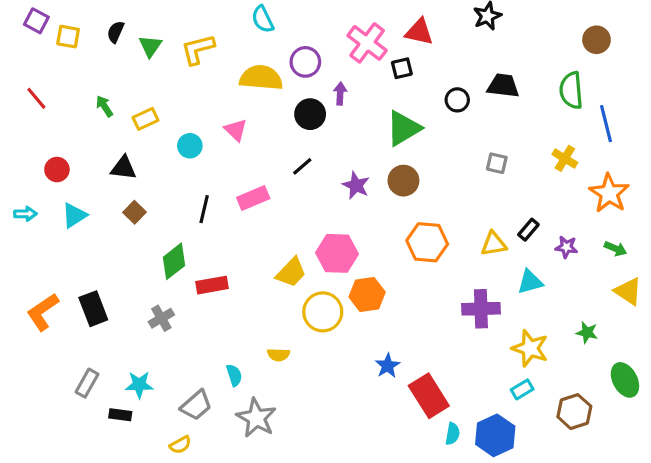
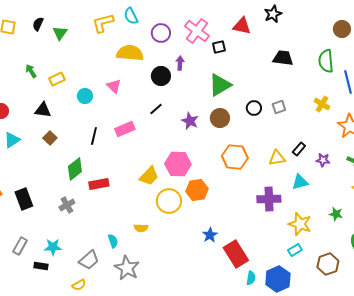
red triangle: (419, 32) -> (242, 26), moved
yellow L-shape: (198, 49) -> (103, 23), moved
purple circle: (305, 62) -> (161, 33), moved
black circle: (457, 100) -> (254, 108), moved
gray square: (497, 163) -> (279, 107), turned -32

